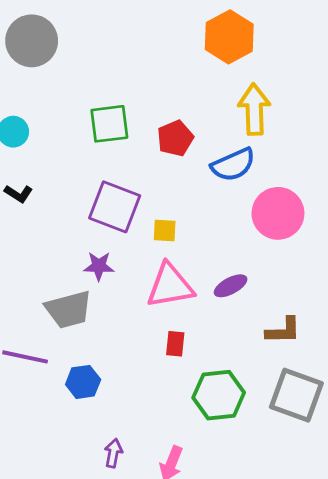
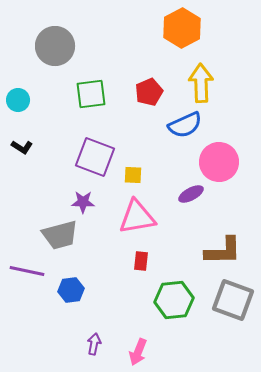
gray circle: (32, 41) -> (55, 46), moved
red pentagon: (175, 138) -> (149, 92), moved
purple ellipse: (231, 286) -> (191, 194), moved
brown L-shape: (283, 331) -> (223, 251), size x1.4

